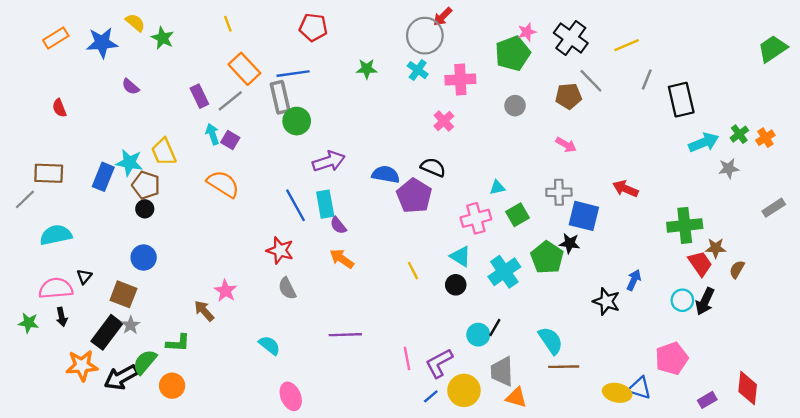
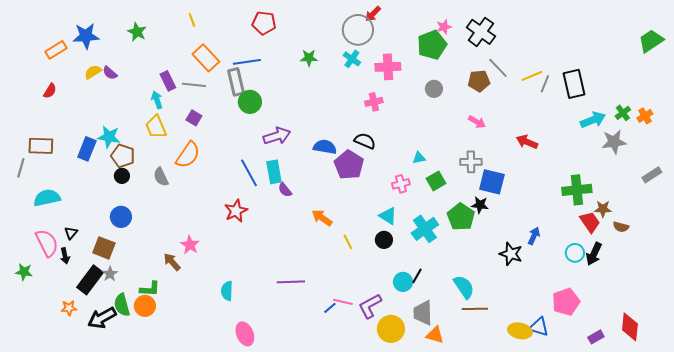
yellow semicircle: (135, 23) -> (93, 72), moved, turned -72
orange rectangle: (56, 38) -> (56, 50), moved
yellow line: (627, 45) -> (532, 76), moved
gray line: (647, 80) -> (545, 84), moved
gray line: (230, 101) -> (194, 85), turned 45
red semicircle: (59, 108) -> (50, 91), turned -126
pink cross: (444, 121) -> (374, 102), turned 30
cyan arrow: (212, 134) -> (157, 100), moved
yellow trapezoid: (164, 152) -> (156, 127), moved
gray star: (729, 169) -> (614, 142), size x1.4
orange semicircle: (223, 184) -> (188, 155), turned 92
red arrow: (625, 189) -> (527, 142), moved
gray line: (25, 199) -> (21, 168), turned -30
pink cross: (476, 218) -> (401, 184), size x0.7
red star: (280, 250) -> (236, 211), turned 30
orange arrow: (342, 259) -> (322, 218), moved
brown semicircle: (737, 269) -> (621, 227), turned -105
yellow line: (413, 271) -> (348, 242), moved
pink semicircle: (56, 288) -> (47, 243), turned 68
gray semicircle: (287, 288) -> (161, 177), moved
black arrow: (62, 317) -> (65, 256), moved
cyan semicircle: (269, 345) -> (227, 291), turned -126
pink line: (407, 358) -> (343, 302), turned -66
green semicircle: (145, 362) -> (122, 305), turned -55
orange star: (82, 366) -> (69, 308), size x0.6
orange circle: (172, 386) -> (145, 306), moved
blue line: (431, 396) -> (330, 308), moved

